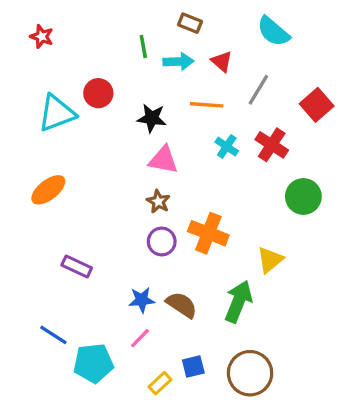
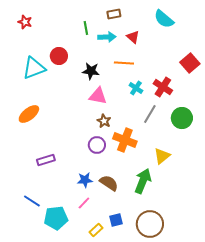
brown rectangle: (190, 23) -> (114, 14), turned -32
gray line: (258, 90) -> (150, 114), moved
brown star: (158, 202) -> (104, 121), moved
purple rectangle: (77, 267) -> (46, 160), turned -42

